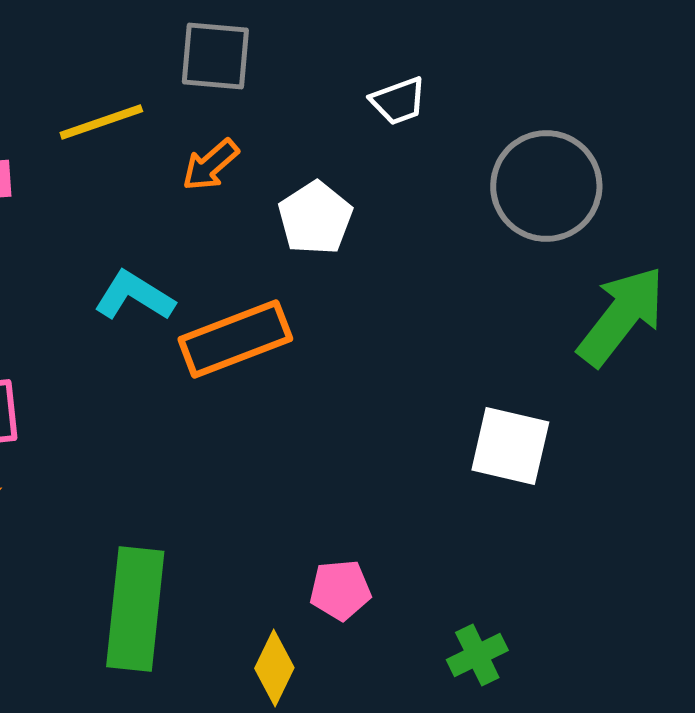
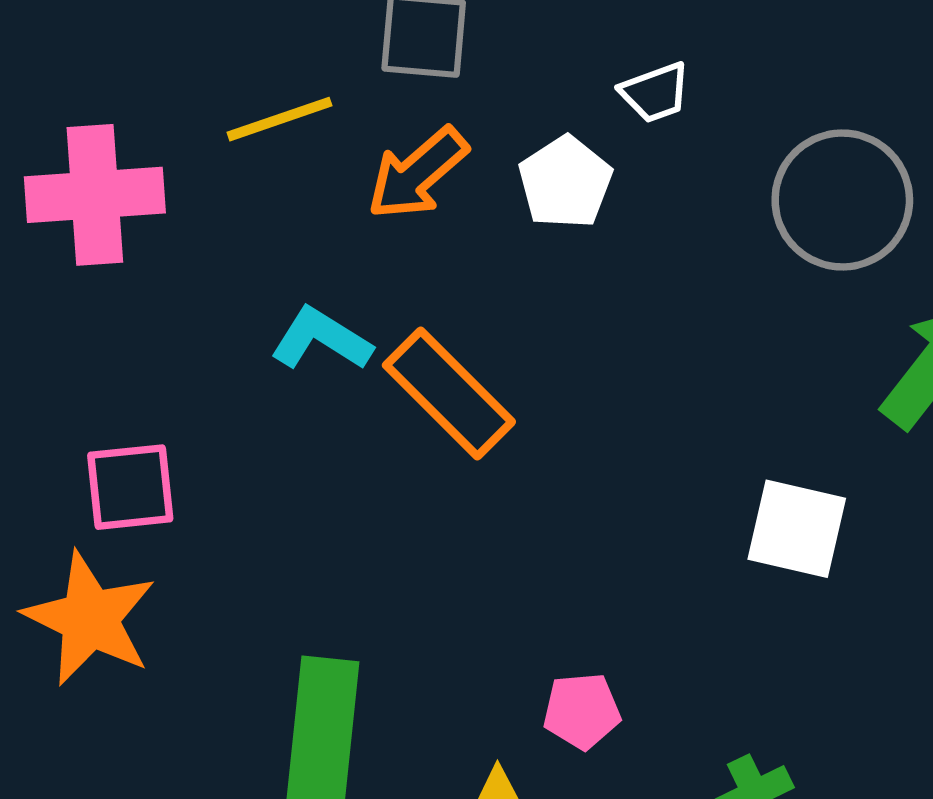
orange arrow: (210, 165) -> (417, 173), size x1.4
white pentagon: (315, 218) -> (565, 182), moved
orange rectangle: (235, 339) -> (449, 393), turned 66

